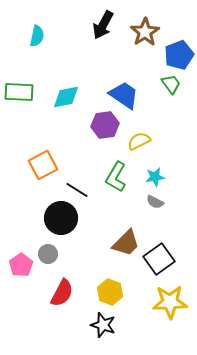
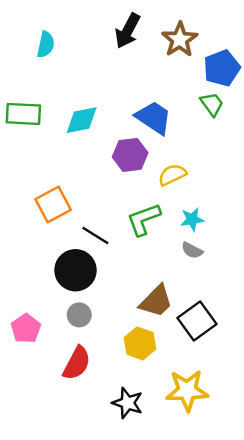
green L-shape: (116, 177) -> (144, 219), turned 40
gray circle: (48, 254) -> (79, 315), moved
yellow hexagon: (110, 292) -> (140, 343), moved
yellow star: (170, 302) -> (187, 391), moved

